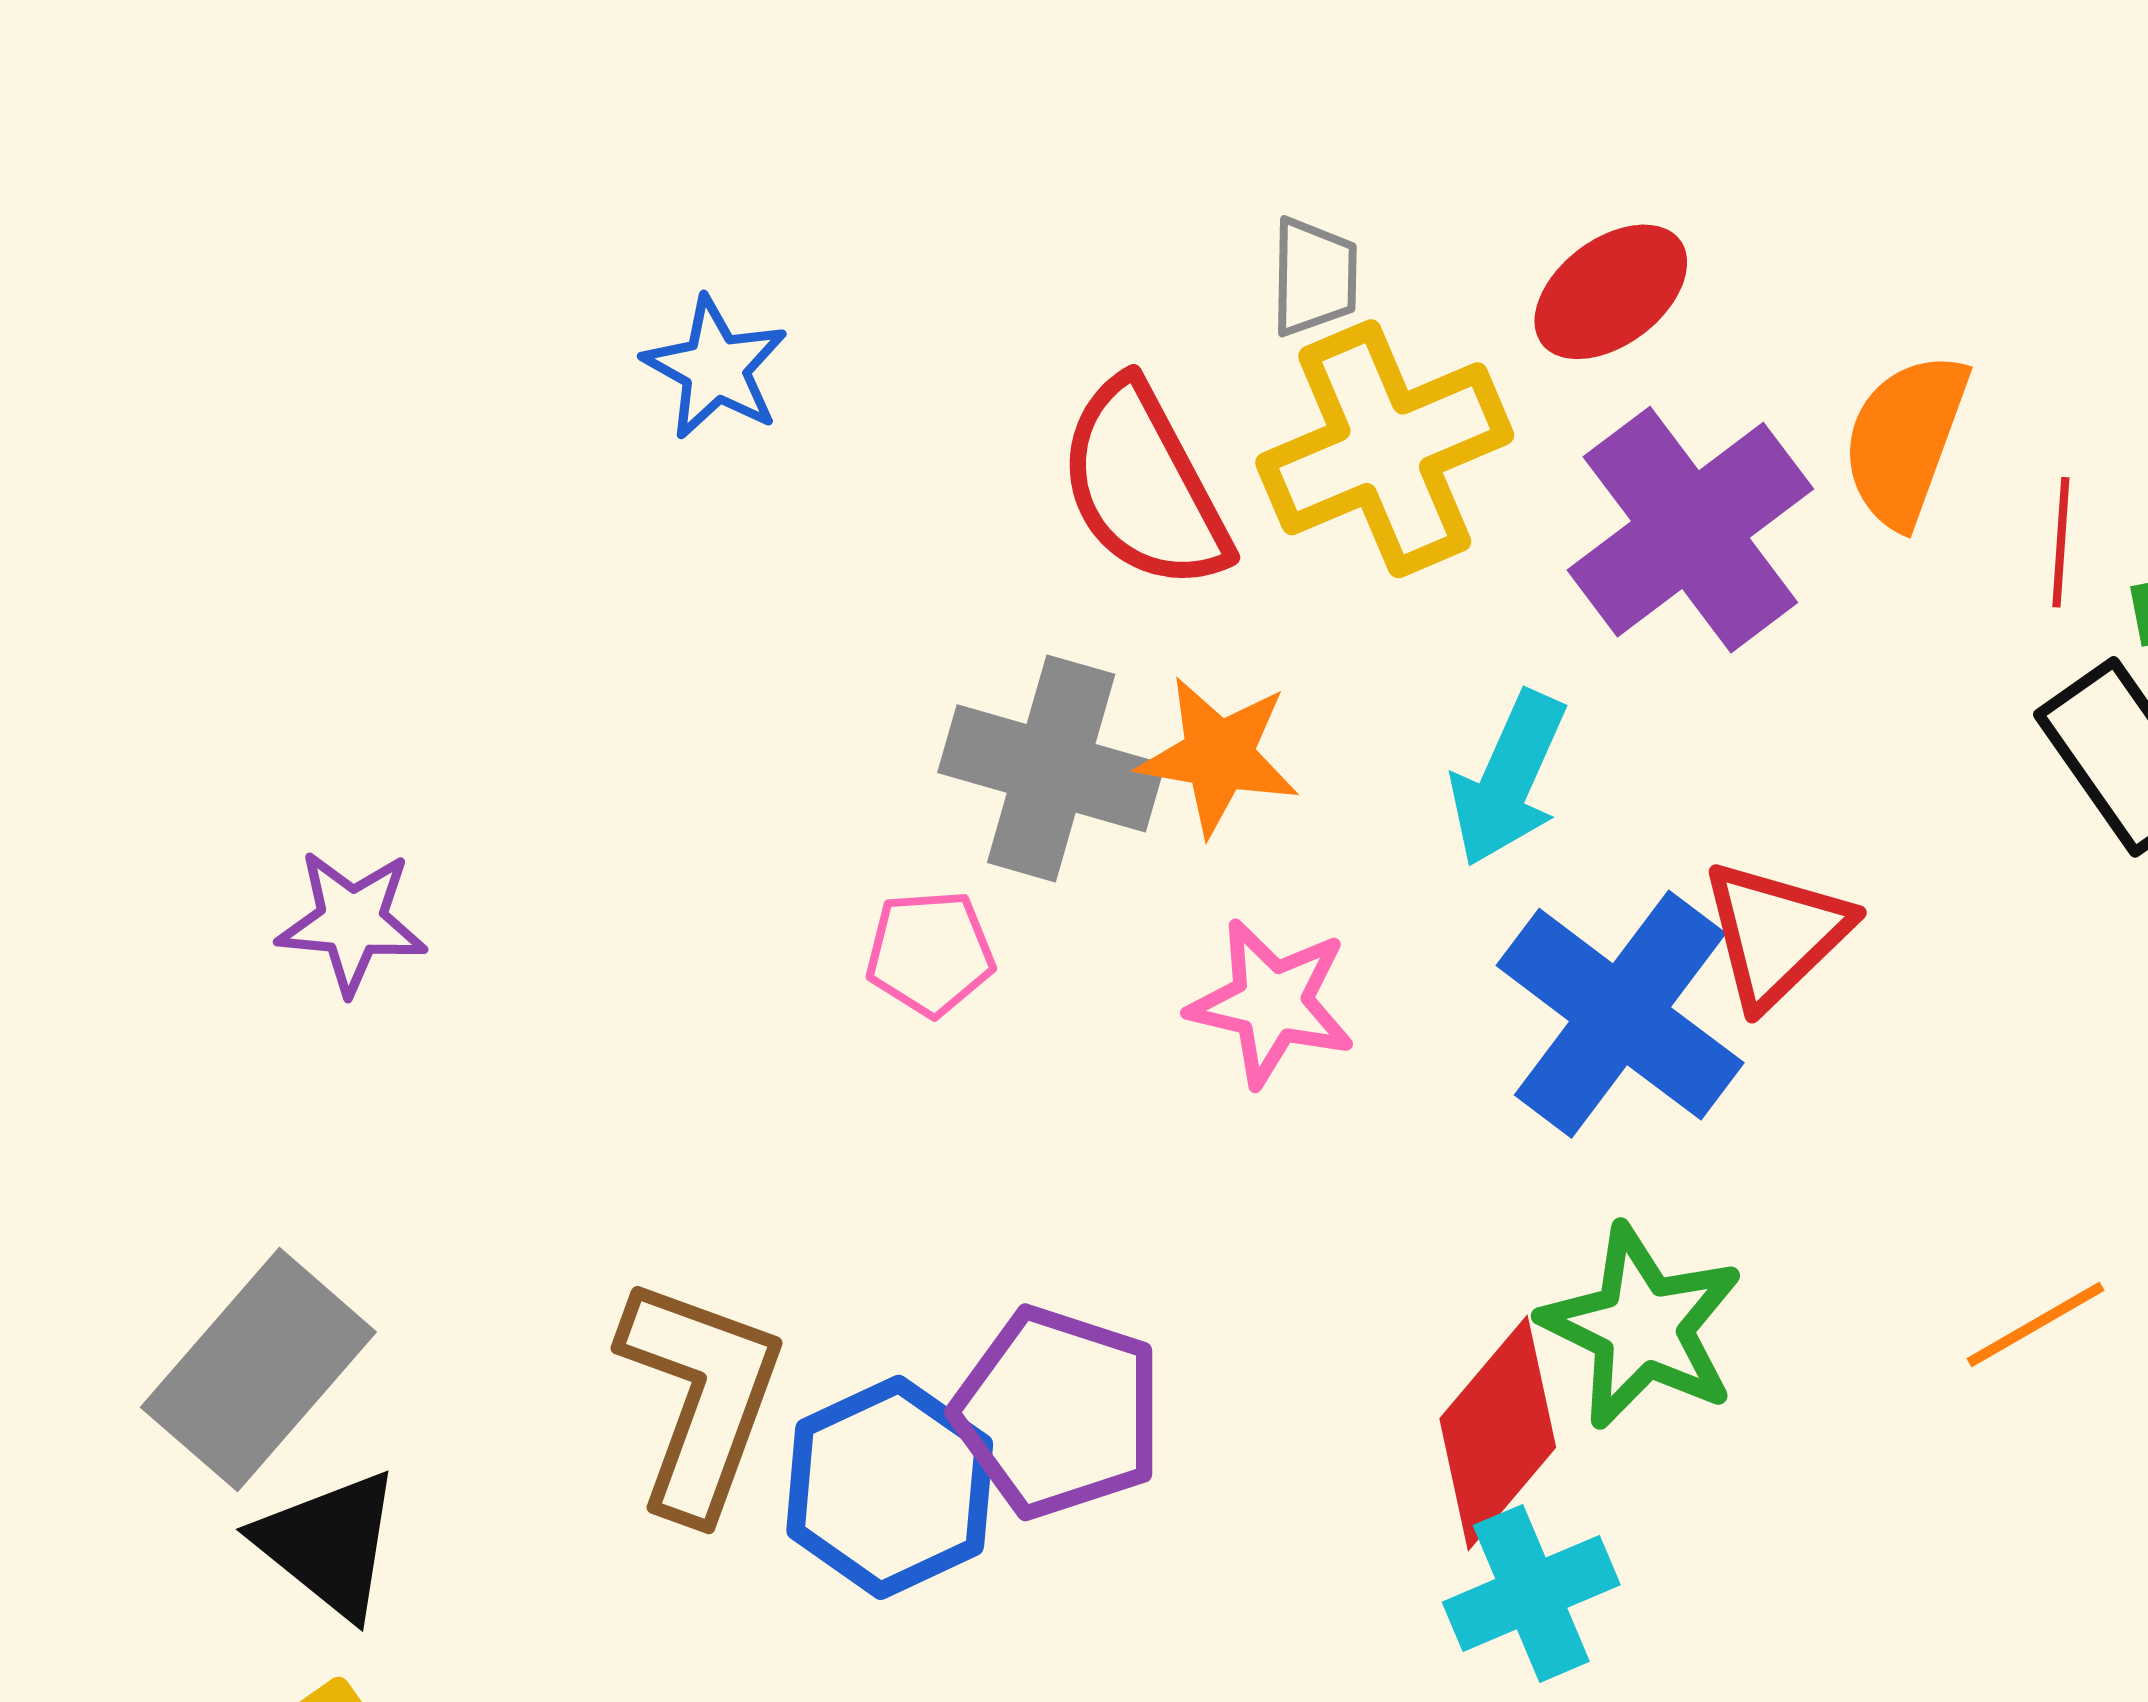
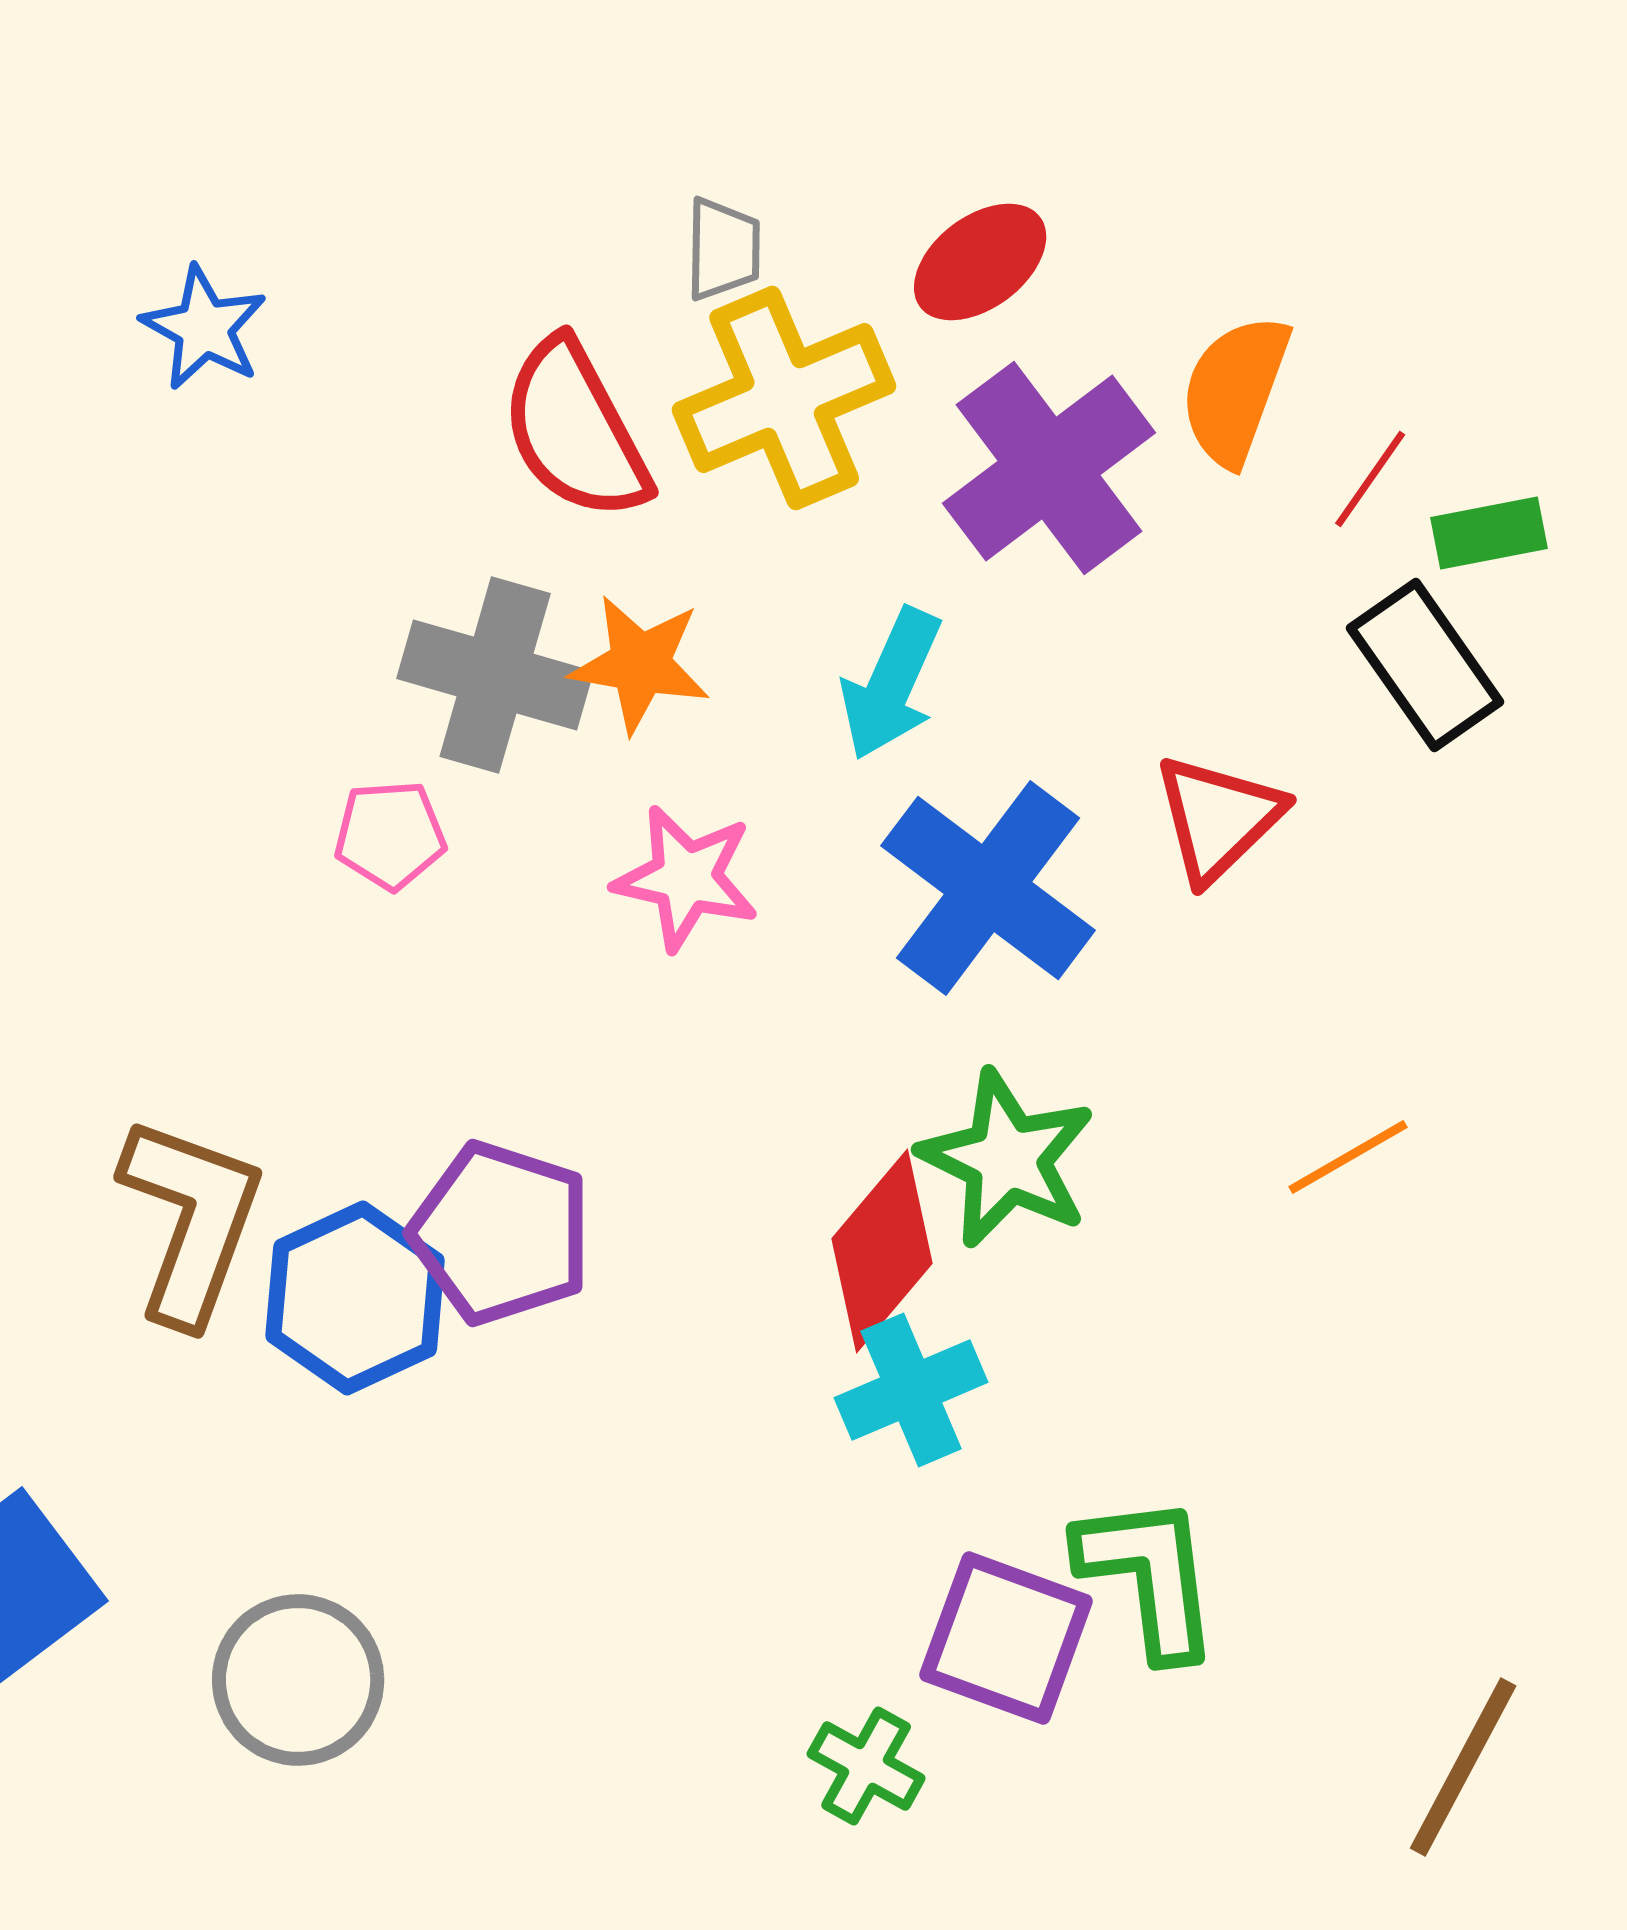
red line: (2061, 542) -> (1370, 479), turned 31
red triangle: (1776, 933) -> (1218, 818), moved

